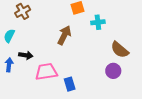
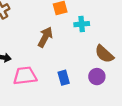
blue rectangle: (70, 84) -> (64, 78), moved

